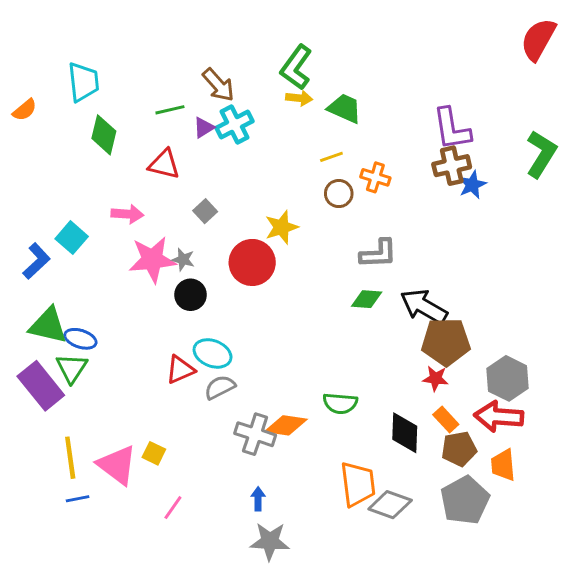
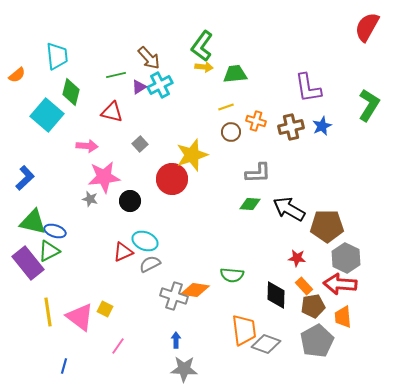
green trapezoid: (345, 108) -> (235, 74), turned -30
brown cross: (452, 166) -> (291, 127), moved
yellow star: (281, 227) -> (192, 155), size x1.4
cyan square: (72, 238) -> (47, 115), moved, size x1.5
gray star: (183, 260) -> (90, 199), moved
brown pentagon: (446, 342) -> (327, 226), moved
green triangle: (72, 368) -> (49, 251), turned 30
blue line: (78, 499) -> (64, 366), moved, turned -63

